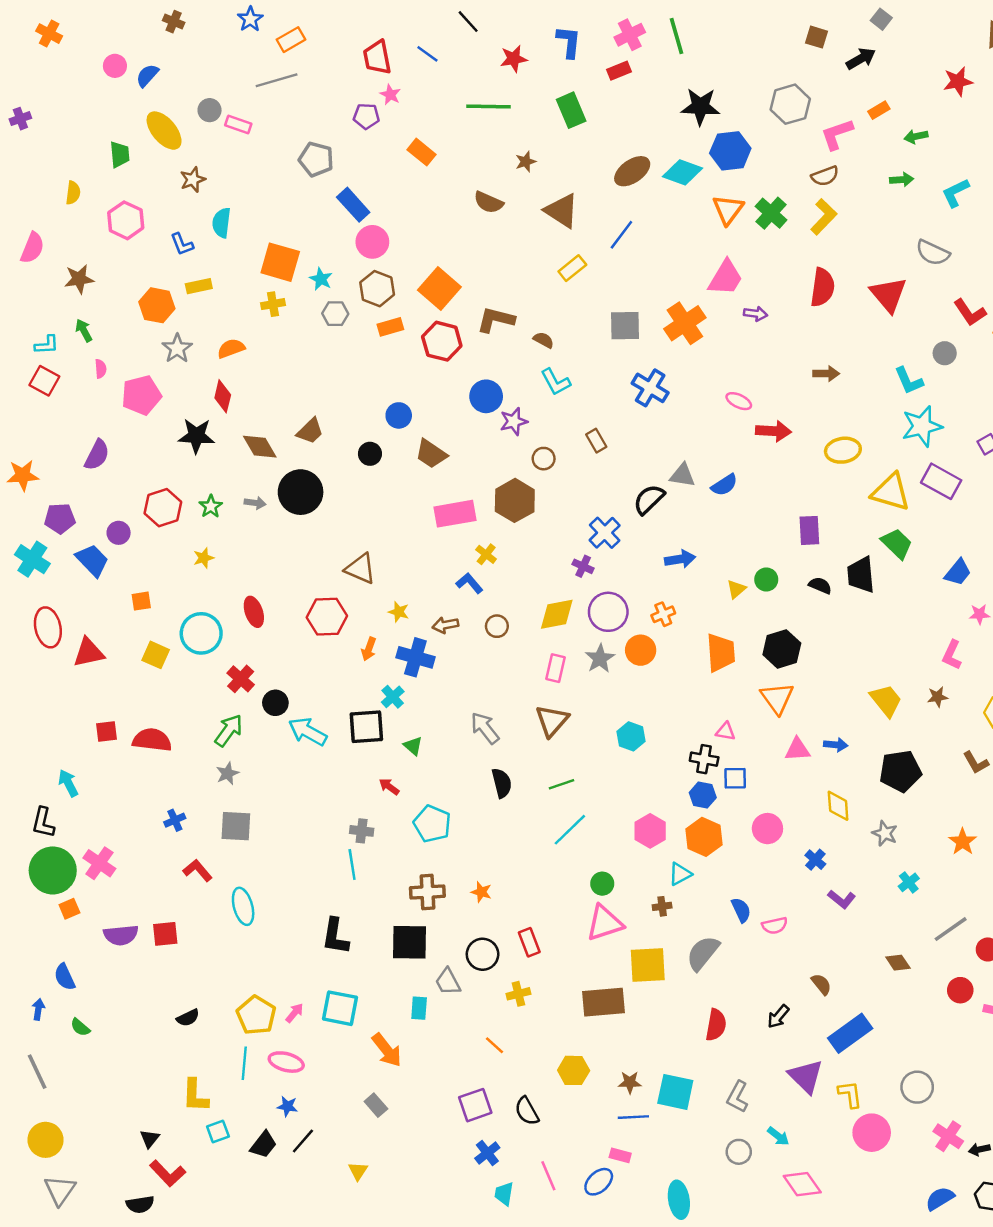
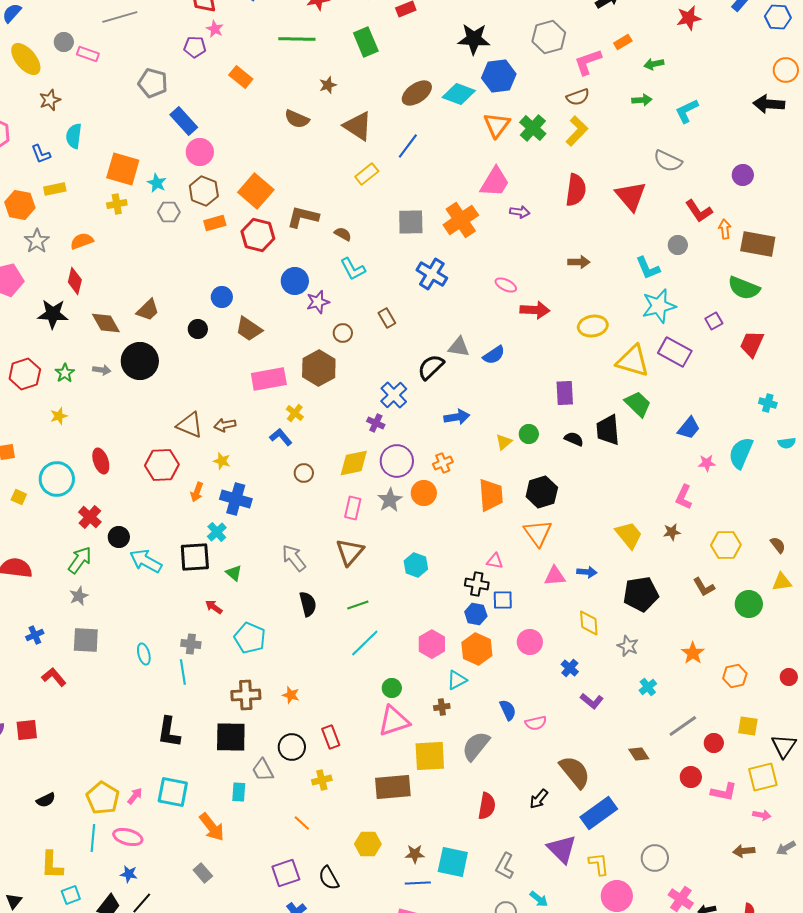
brown arrow: (445, 625) -> (225, 425), moved
yellow square: (156, 655) -> (19, 497), size x0.7
cyan ellipse: (243, 906) -> (144, 654), moved, size x0.7
brown semicircle: (821, 984) -> (575, 772), size x1.8

